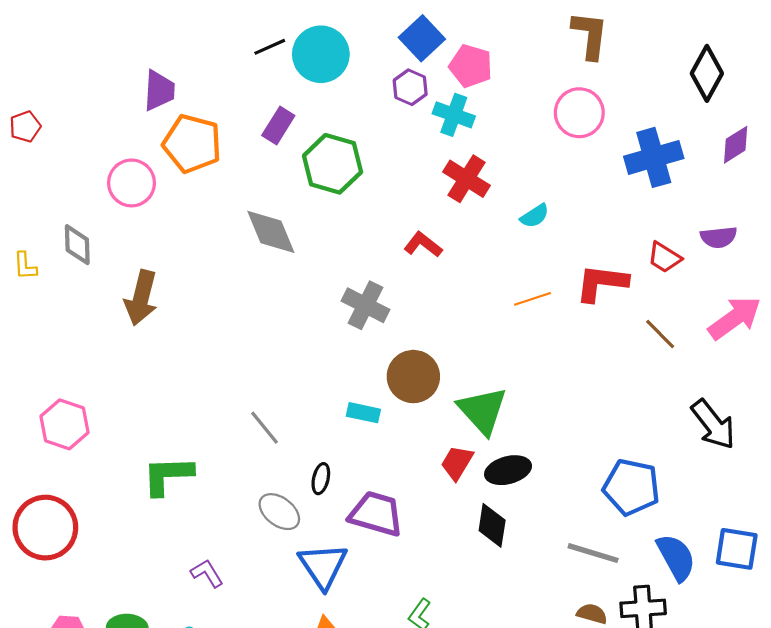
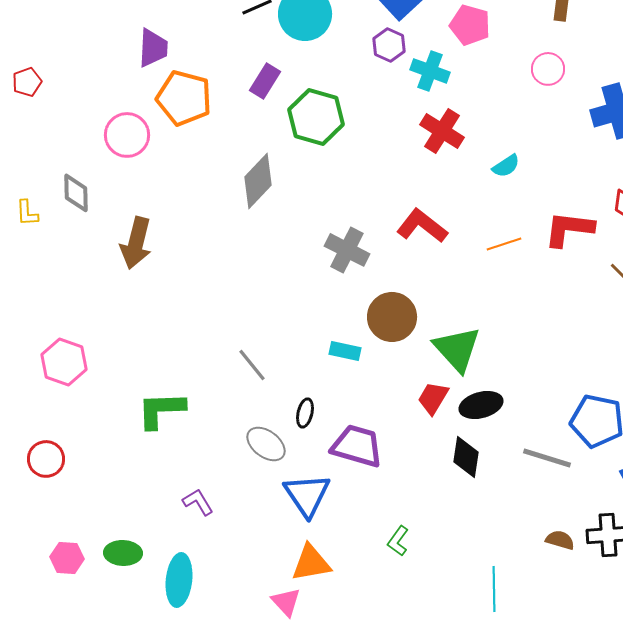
pink pentagon: (471, 66) -> (470, 25), moved
pink circle: (579, 113) -> (548, 69), size x0.7
gray diamond: (271, 232) -> (258, 181), turned 66
red L-shape: (423, 245) -> (422, 226), moved, size x1.4
red circle: (45, 528) -> (46, 459), size x0.6
gray line: (593, 553) -> (547, 458), moved

